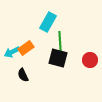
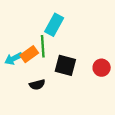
green line: (60, 41) -> (43, 46), moved
black semicircle: (23, 75) -> (37, 85), moved, turned -80

